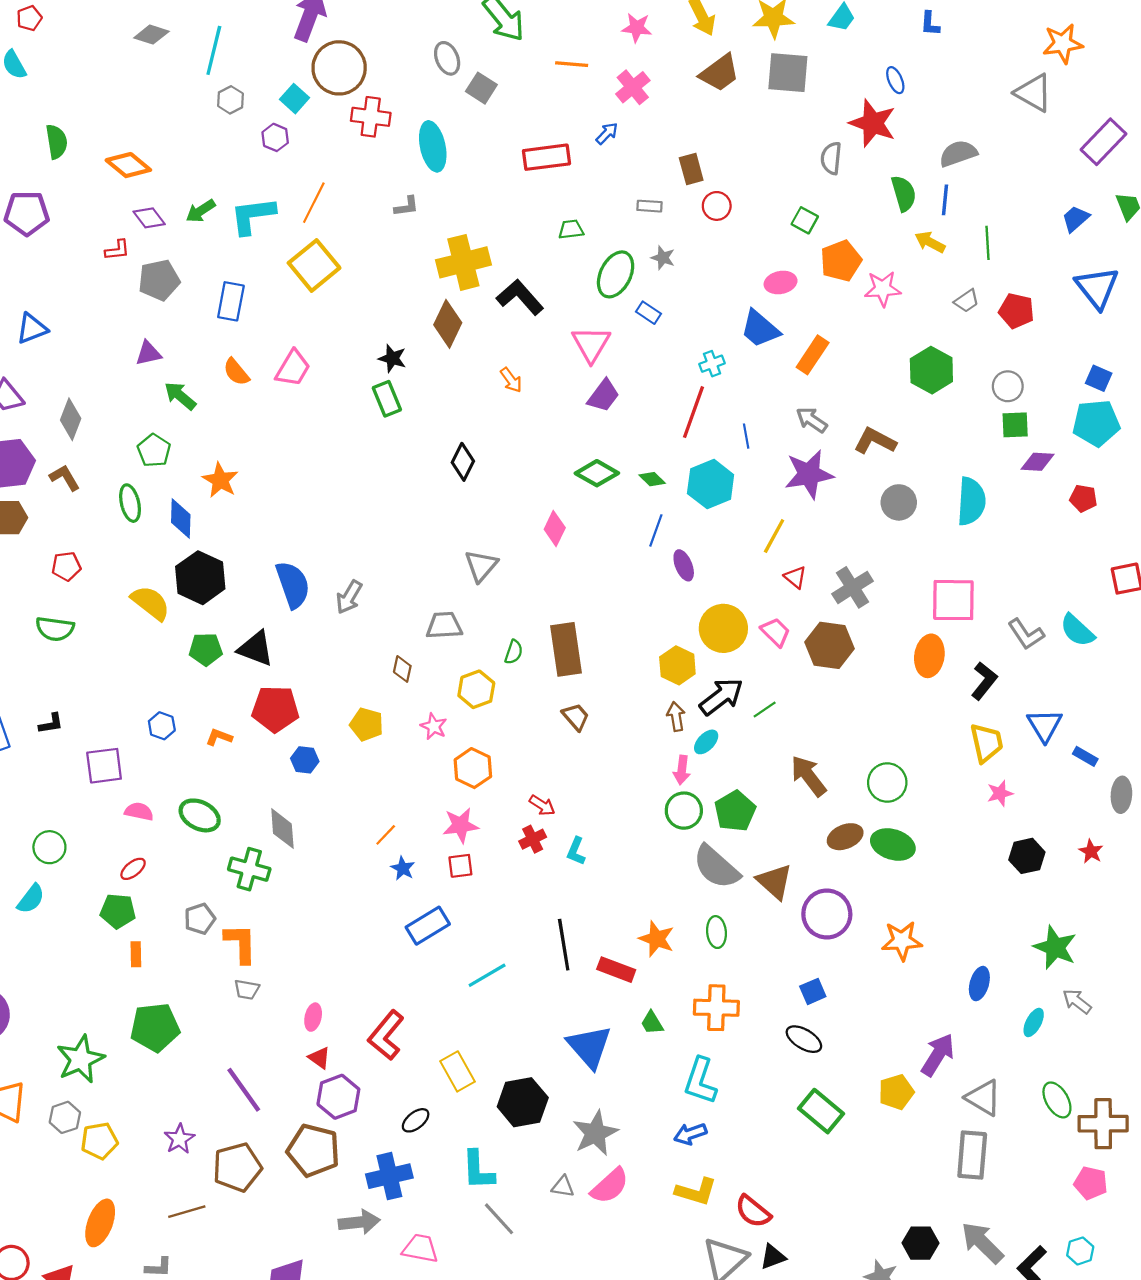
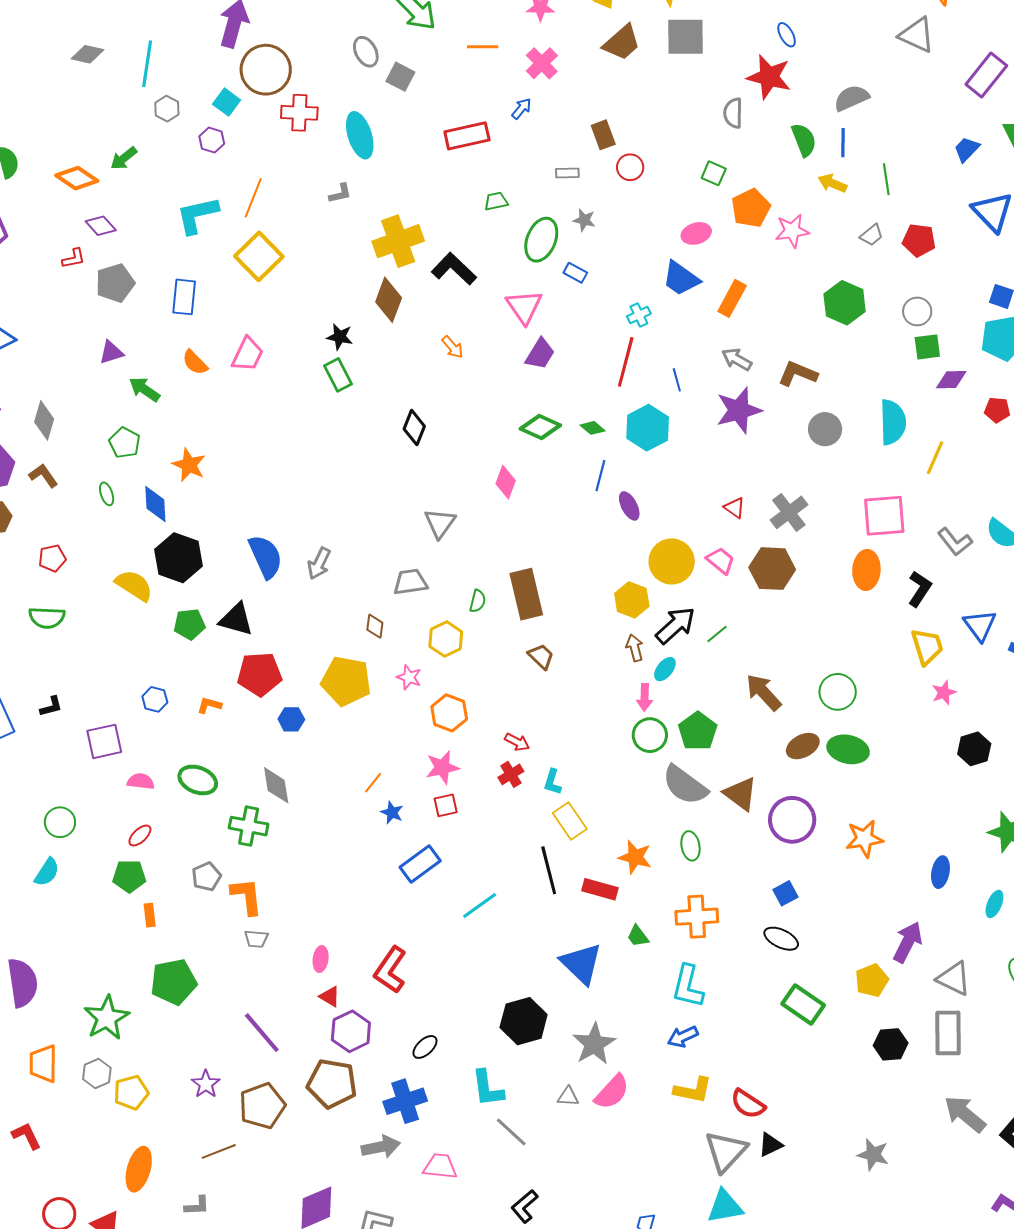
green arrow: (201, 211) -> (124, 158), moved
green ellipse: (130, 503) -> (107, 494), size x0.7
yellow line: (774, 536) -> (935, 458), moved
yellow pentagon: (367, 724) -> (346, 681), size x1.6
yellow rectangle: (458, 1071) -> (570, 821), moved
black hexagon: (920, 1243) -> (891, 1044), moved

